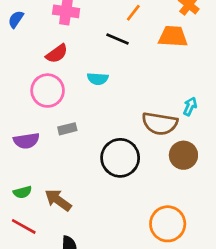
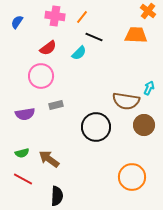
orange line: (133, 13) -> (82, 17), moved
cyan semicircle: (98, 79) -> (79, 53), moved, turned -49

